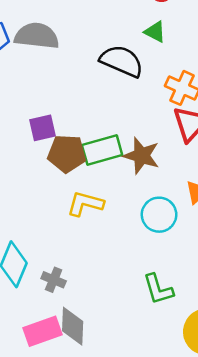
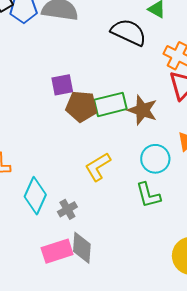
yellow L-shape: (85, 204) -> (98, 167), moved, turned -48
gray cross: (54, 280) -> (67, 209), turned 36
green L-shape: (158, 289) -> (148, 195), moved

